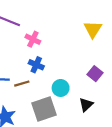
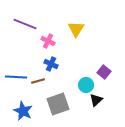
yellow triangle: (93, 29) -> (76, 29), moved
cyan circle: (61, 88) -> (86, 85), moved

